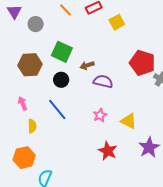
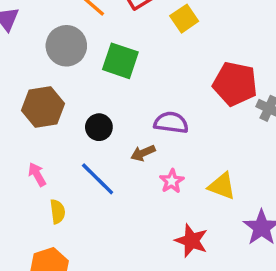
gray circle: (36, 24) -> (66, 46), moved, size x1.5
green square: (62, 52) -> (120, 61), moved
brown arrow: (87, 65) -> (143, 153), moved

